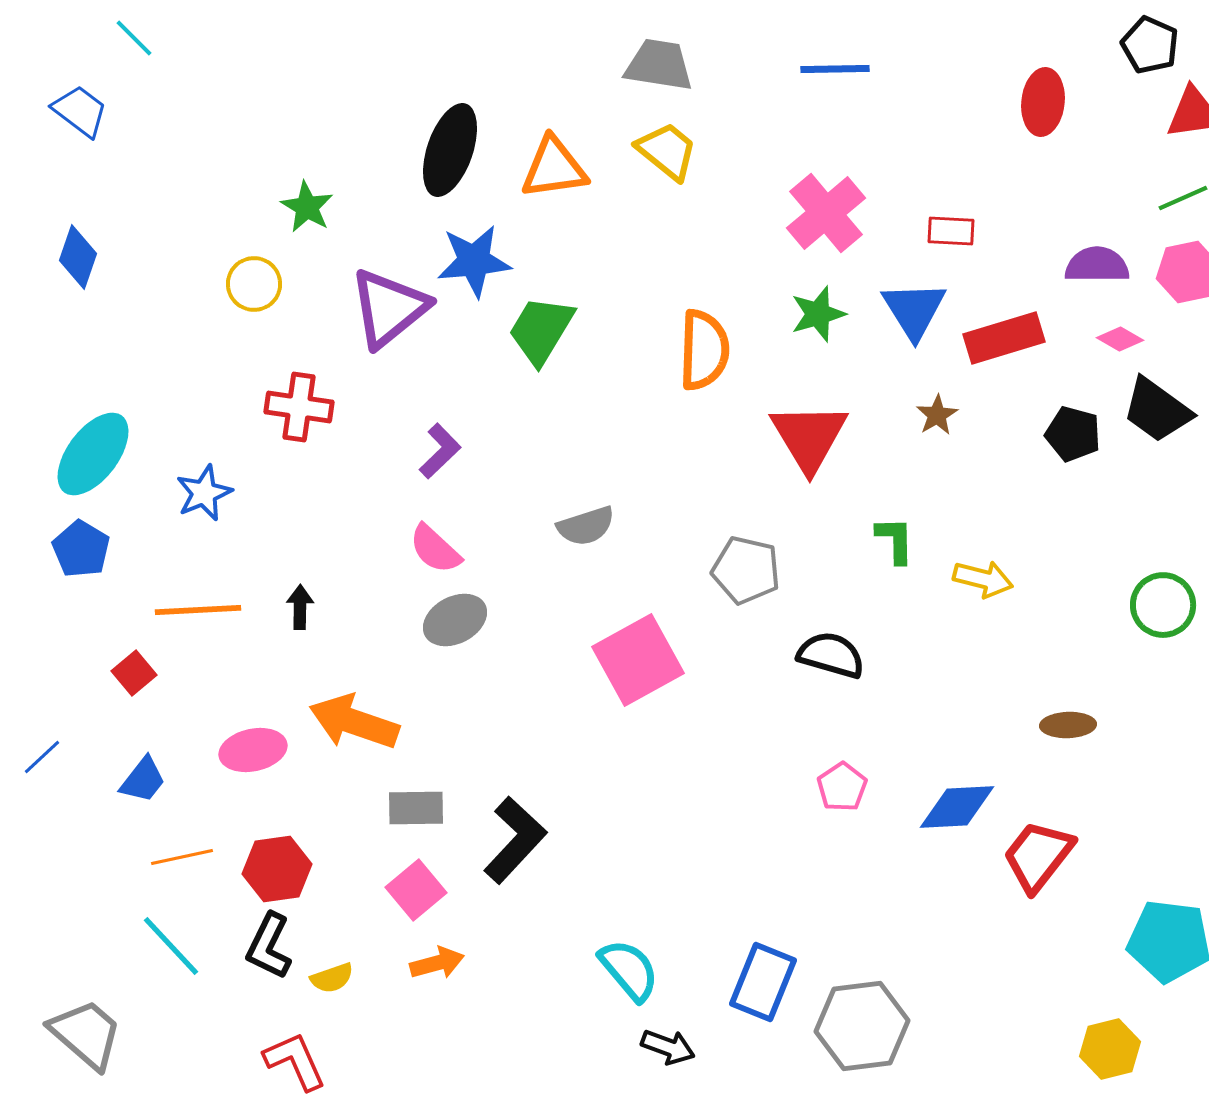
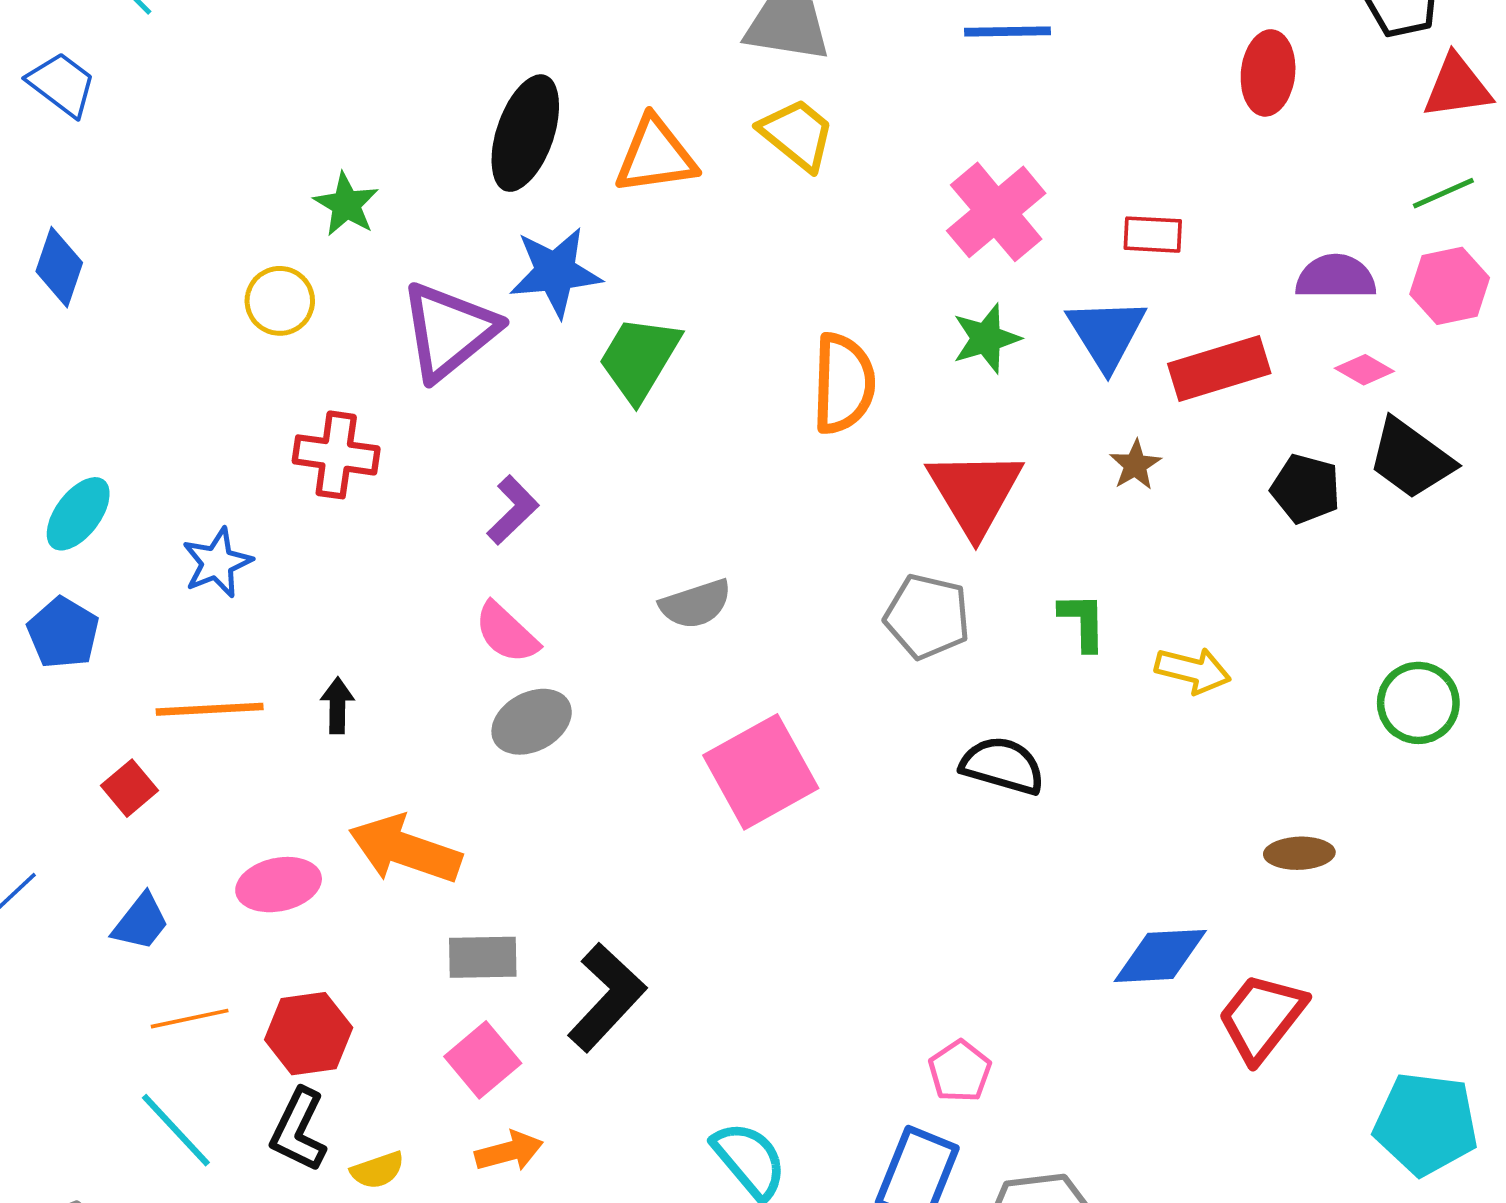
cyan ellipse: (93, 454) -> (78, 514), size x0.7
gray pentagon: (746, 570) -> (927, 617), moved
pink pentagon: (842, 787) -> (960, 1071), moved

